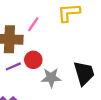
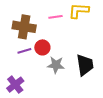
pink line: (33, 24) -> (55, 17), moved, turned 40

